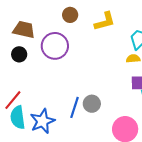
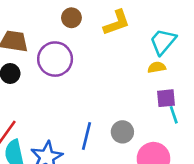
gray circle: (92, 104) -> (122, 132), moved

